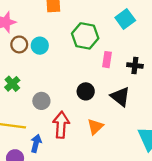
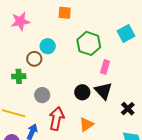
brown circle: (19, 44) -> (34, 59), moved
black cross: (135, 66) -> (128, 109), moved, turned 32
green cross: (12, 84) -> (19, 76), turned 32
black triangle: (120, 97) -> (103, 91), moved

